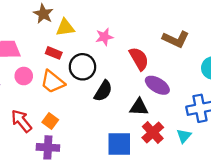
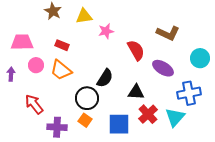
yellow triangle: (65, 28) -> (84, 16), moved
black circle: (82, 67) -> (87, 98), moved
purple ellipse: (157, 85) -> (163, 68), moved
orange square: (50, 121) -> (85, 120), moved
cyan triangle: (184, 136) -> (175, 117), size x1.5

